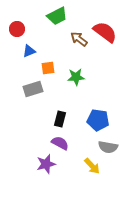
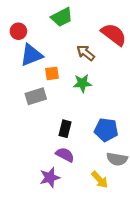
brown arrow: (79, 39) -> (86, 53), moved
blue triangle: (29, 51) -> (31, 55), size x1.6

